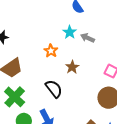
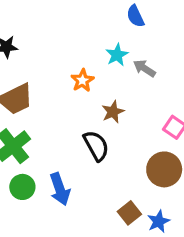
black semicircle: (54, 89) -> (96, 146), moved

